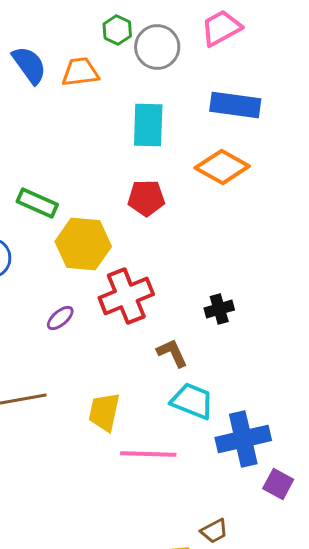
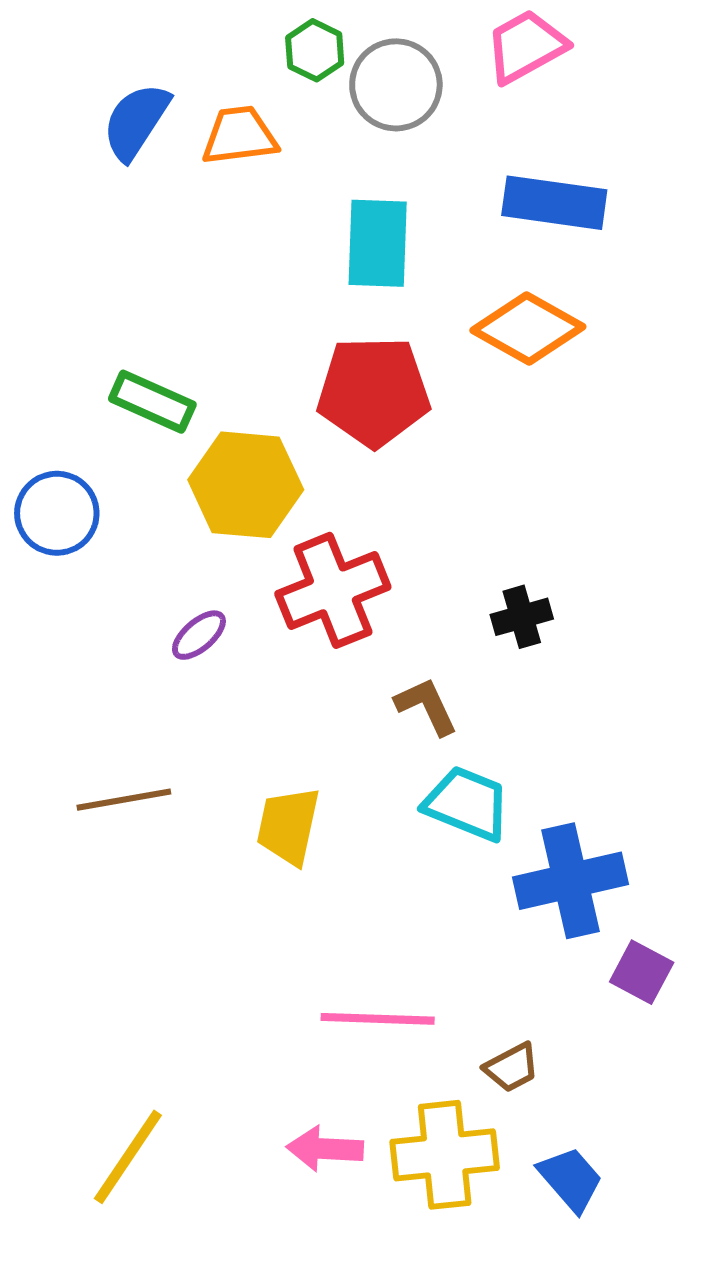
blue semicircle: (29, 65) -> (136, 121), turned -111
red pentagon: (146, 198) -> (374, 391), size x1.5
pink line: (148, 454) -> (378, 1019), moved

